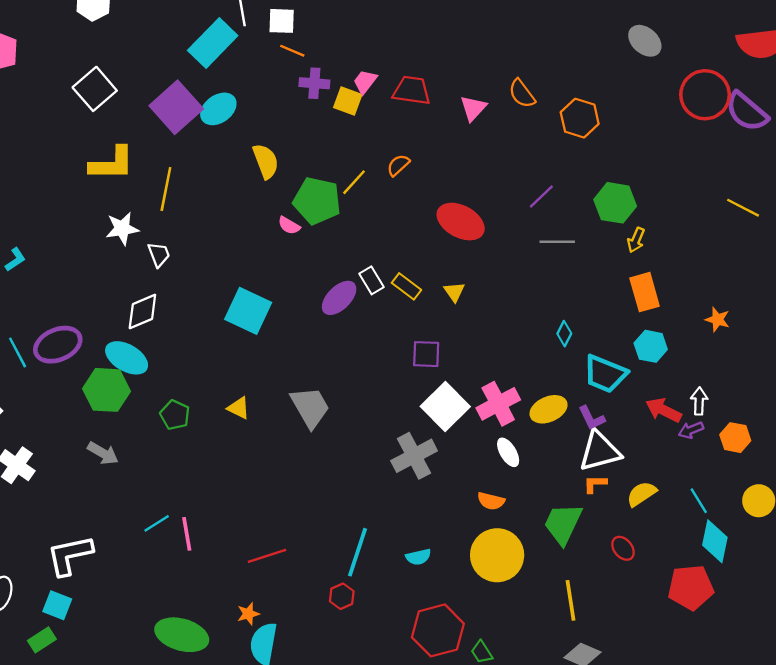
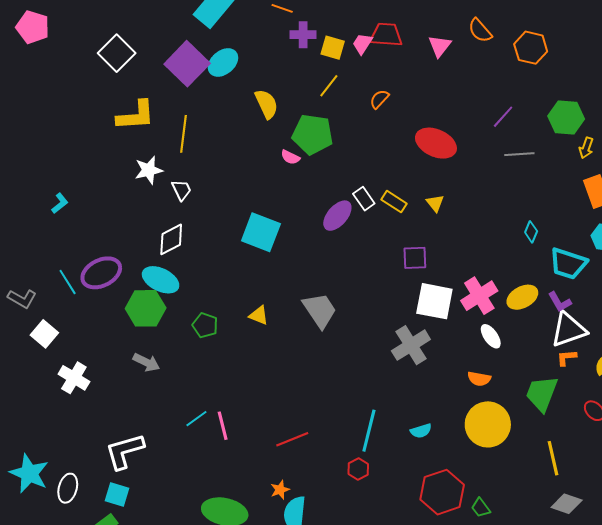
pink trapezoid: (365, 82) -> (362, 44), moved
yellow line: (354, 182) -> (329, 86), moved
white square: (445, 406) -> (434, 301), turned -30

